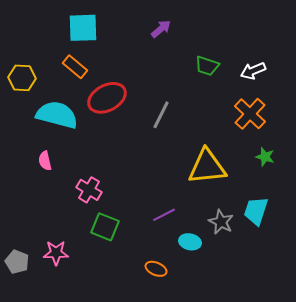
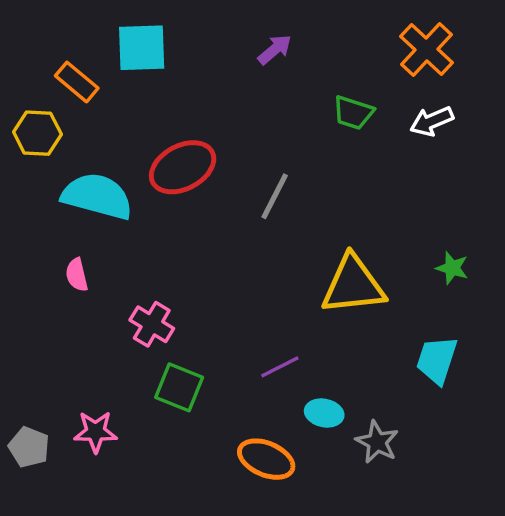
orange rectangle: (75, 67) -> (77, 82), moved
orange cross: (250, 114) -> (427, 49), moved
gray star: (221, 222) -> (377, 442), moved
orange ellipse: (156, 269) -> (266, 459), size x1.5

